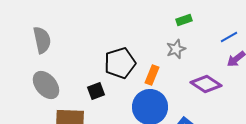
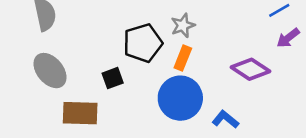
gray star: (176, 49) -> (183, 25), moved

